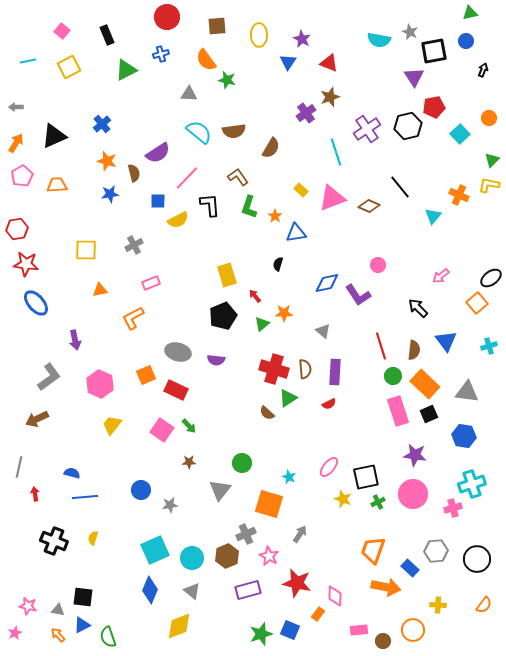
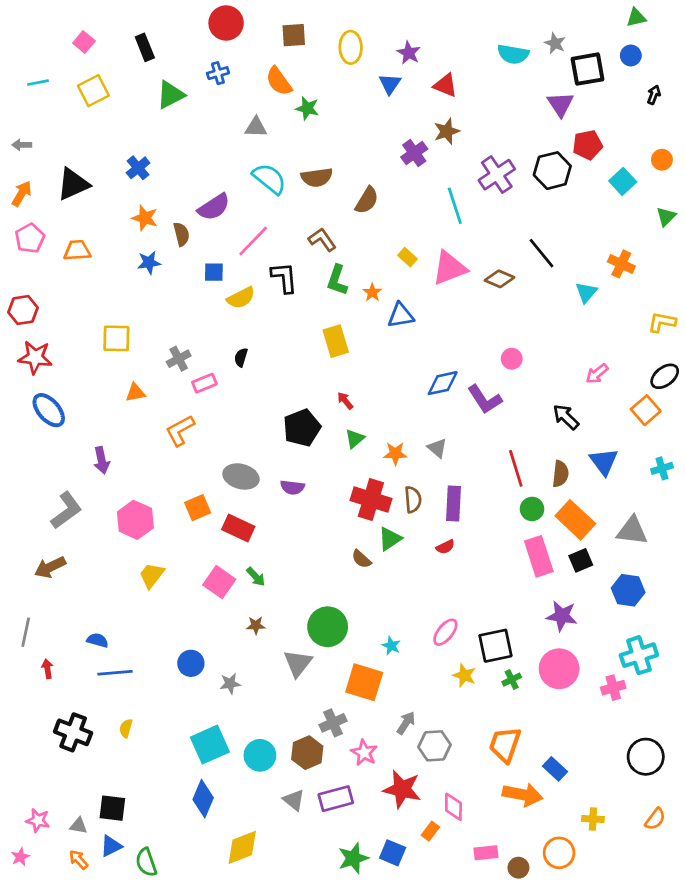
yellow L-shape: (489, 185) -> (662, 322), moved
gray cross: (134, 245) -> (179, 359), moved
black semicircle: (278, 264) -> (241, 357), moved
yellow rectangle: (227, 275) -> (336, 341), moved
orange star: (284, 313) -> (395, 453), moved
green circle: (242, 463) -> (328, 627), size x1.5
gray hexagon: (436, 551) -> (435, 746), moved
gray triangle: (192, 591) -> (294, 800), moved

